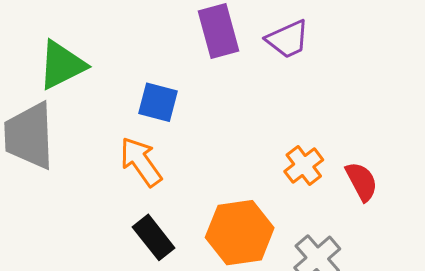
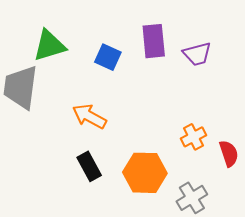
blue square: (158, 102) -> (108, 57), moved
orange arrow: (141, 162) -> (89, 116), turned -36

